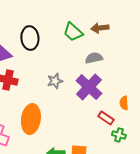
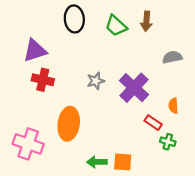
brown arrow: (100, 28) -> (146, 21), turned -78
black ellipse: (30, 38) -> (74, 19), moved
gray semicircle: (94, 58) -> (172, 57), moved

